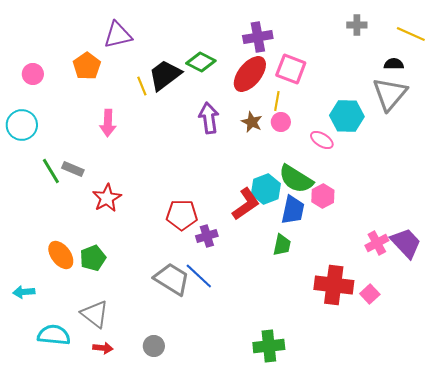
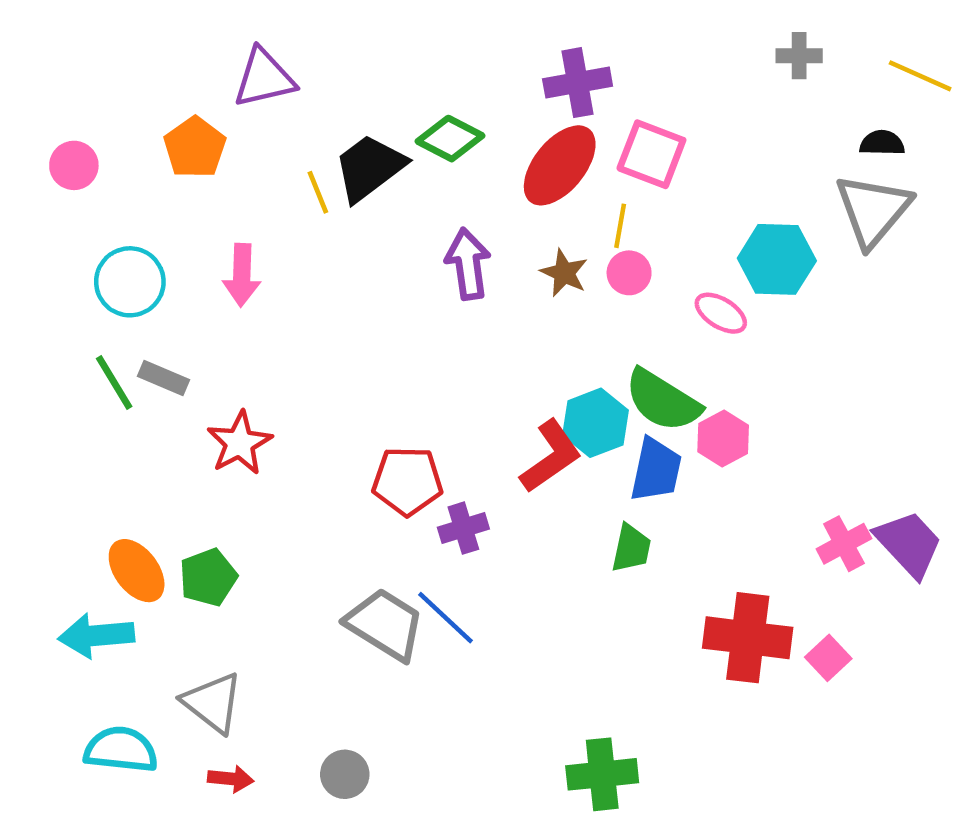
cyan circle: (22, 125) -> (130, 282), moved
cyan arrow: (24, 292) -> (96, 636), moved, size x1.5

